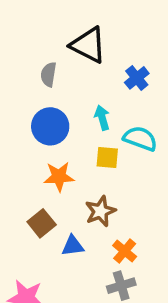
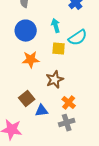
cyan semicircle: (140, 138) -> (78, 38), turned 126
brown square: (42, 223) -> (27, 99), moved
blue triangle: (73, 246) -> (42, 111), moved

